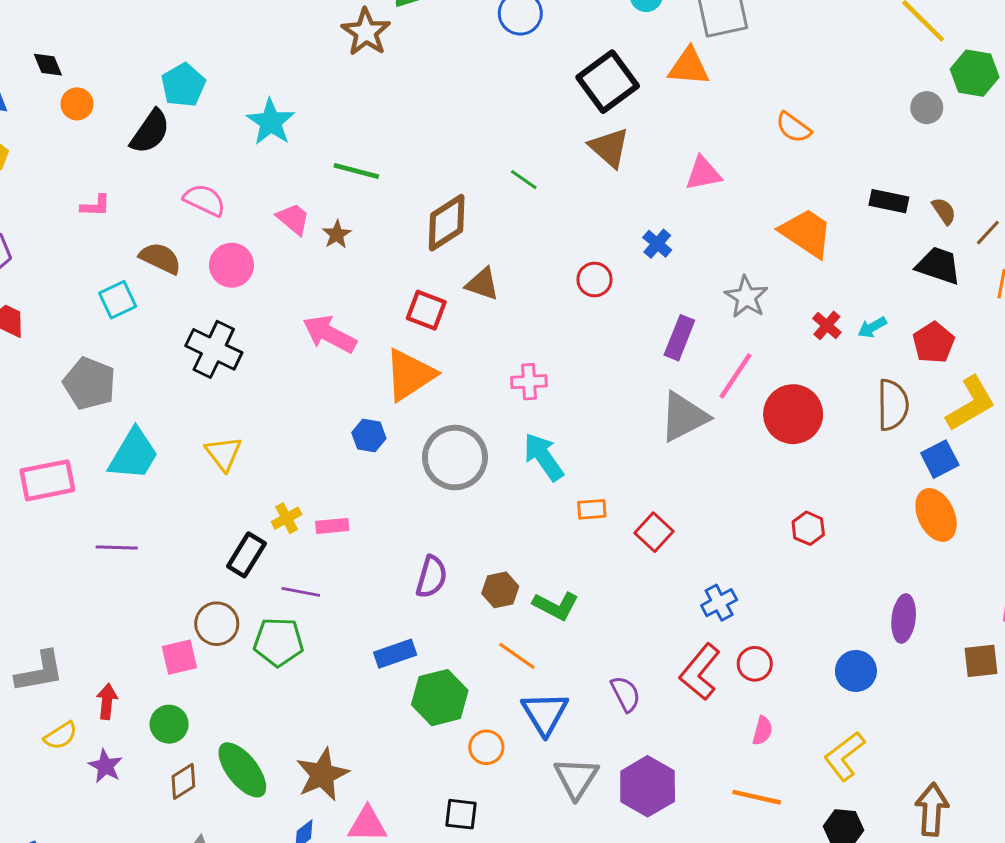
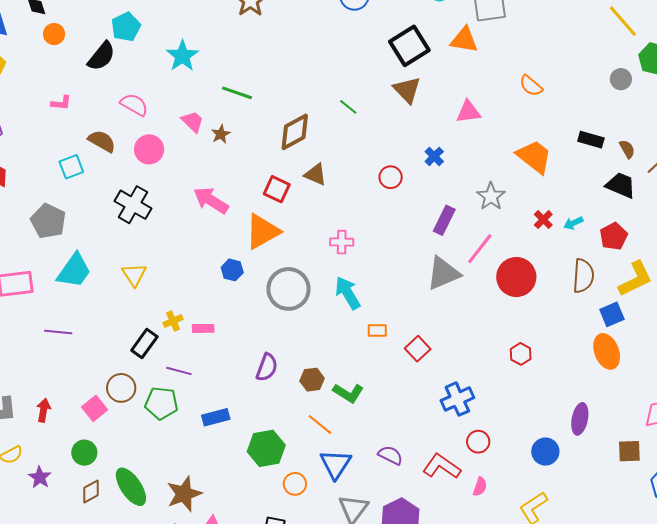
blue cross: (719, 603) -> (457, 399), size x1.4
blue rectangle: (395, 654) -> (216, 417), moved
pink square: (179, 657) -> (95, 408), turned -30
red L-shape: (700, 672) -> (442, 466), moved, turned 81
purple semicircle: (625, 694) -> (390, 455), turned -40
red arrow: (107, 701) -> (44, 410), moved

